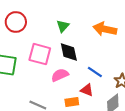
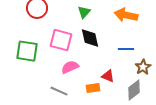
blue line: (95, 72) -> (126, 49), moved, turned -35
pink semicircle: (60, 75) -> (70, 67), moved

